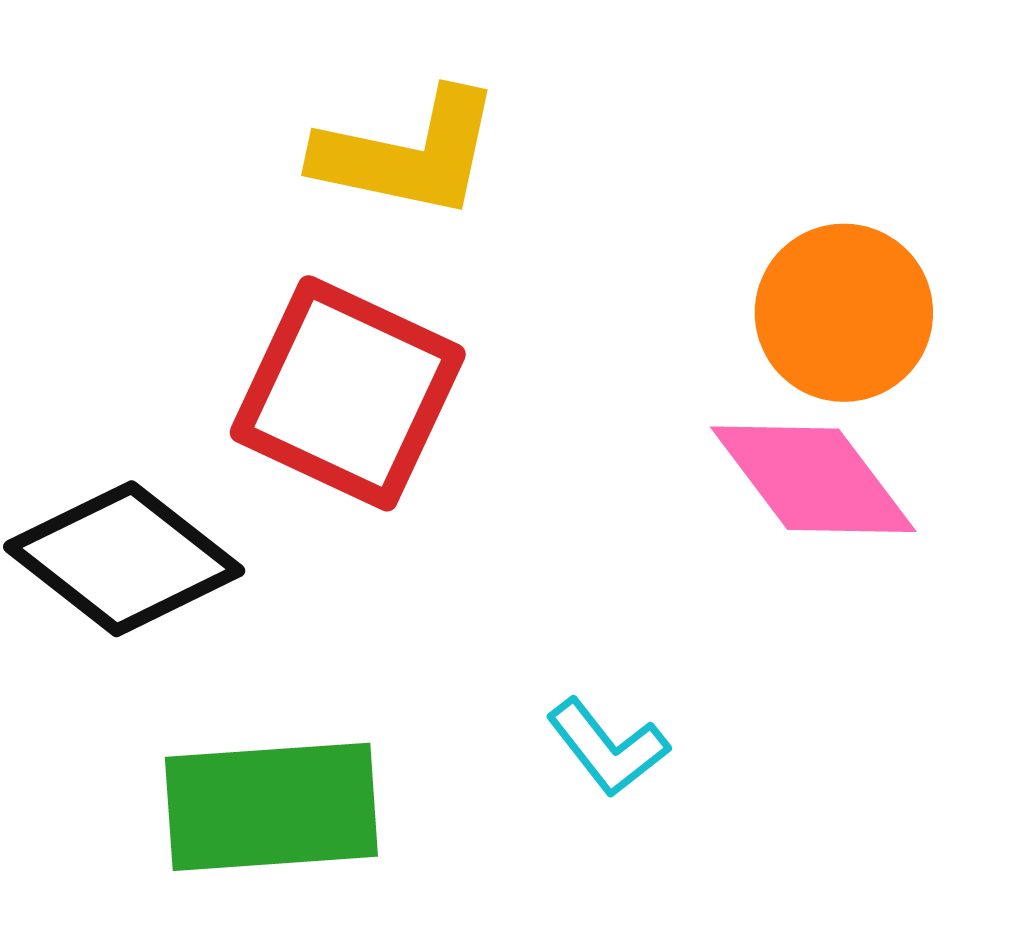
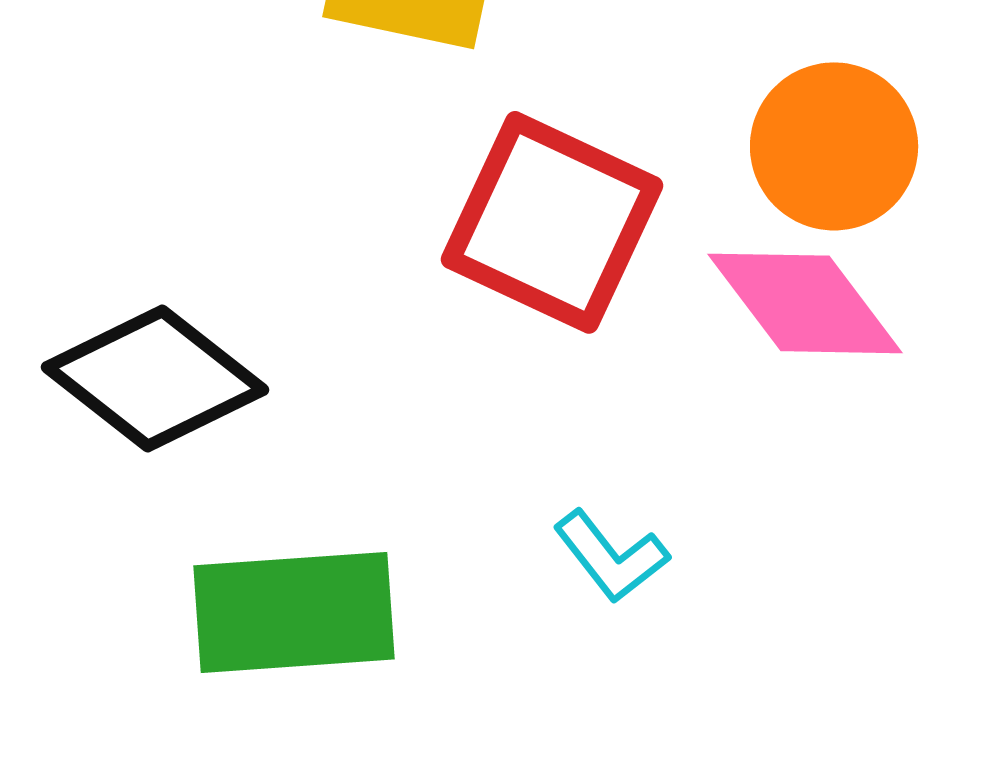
red square: (348, 393) -> (552, 222), moved

